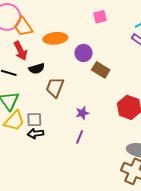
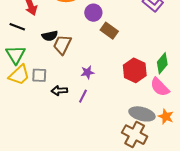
black semicircle: (37, 69) -> (50, 36), moved
black arrow: (35, 134) -> (59, 91), moved

